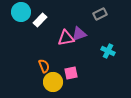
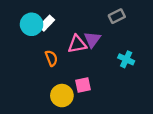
cyan circle: (21, 12) -> (32, 24), moved
purple triangle: (79, 34) -> (92, 39), turned -35
orange semicircle: (44, 66) -> (51, 58), moved

